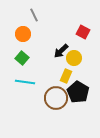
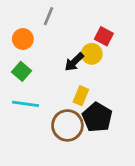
gray line: (34, 15) -> (49, 16), moved, turned 48
yellow circle: (74, 58) -> (92, 54), moved

